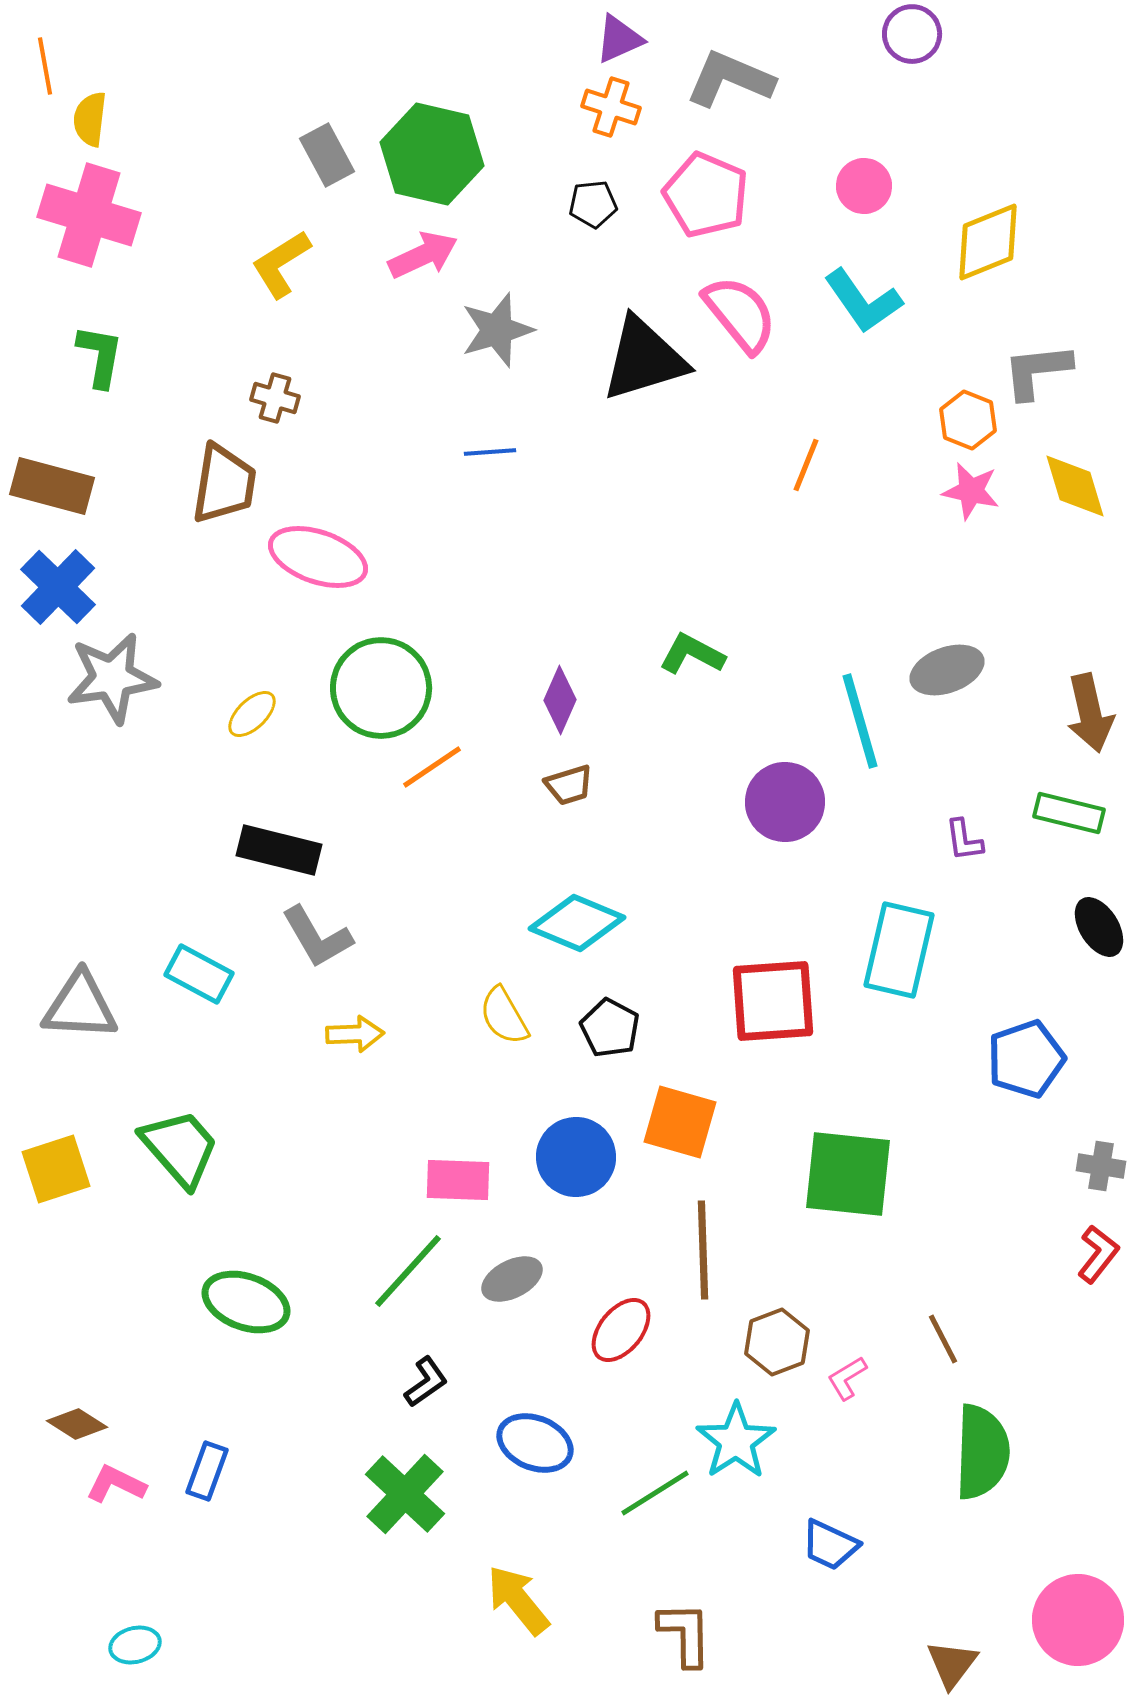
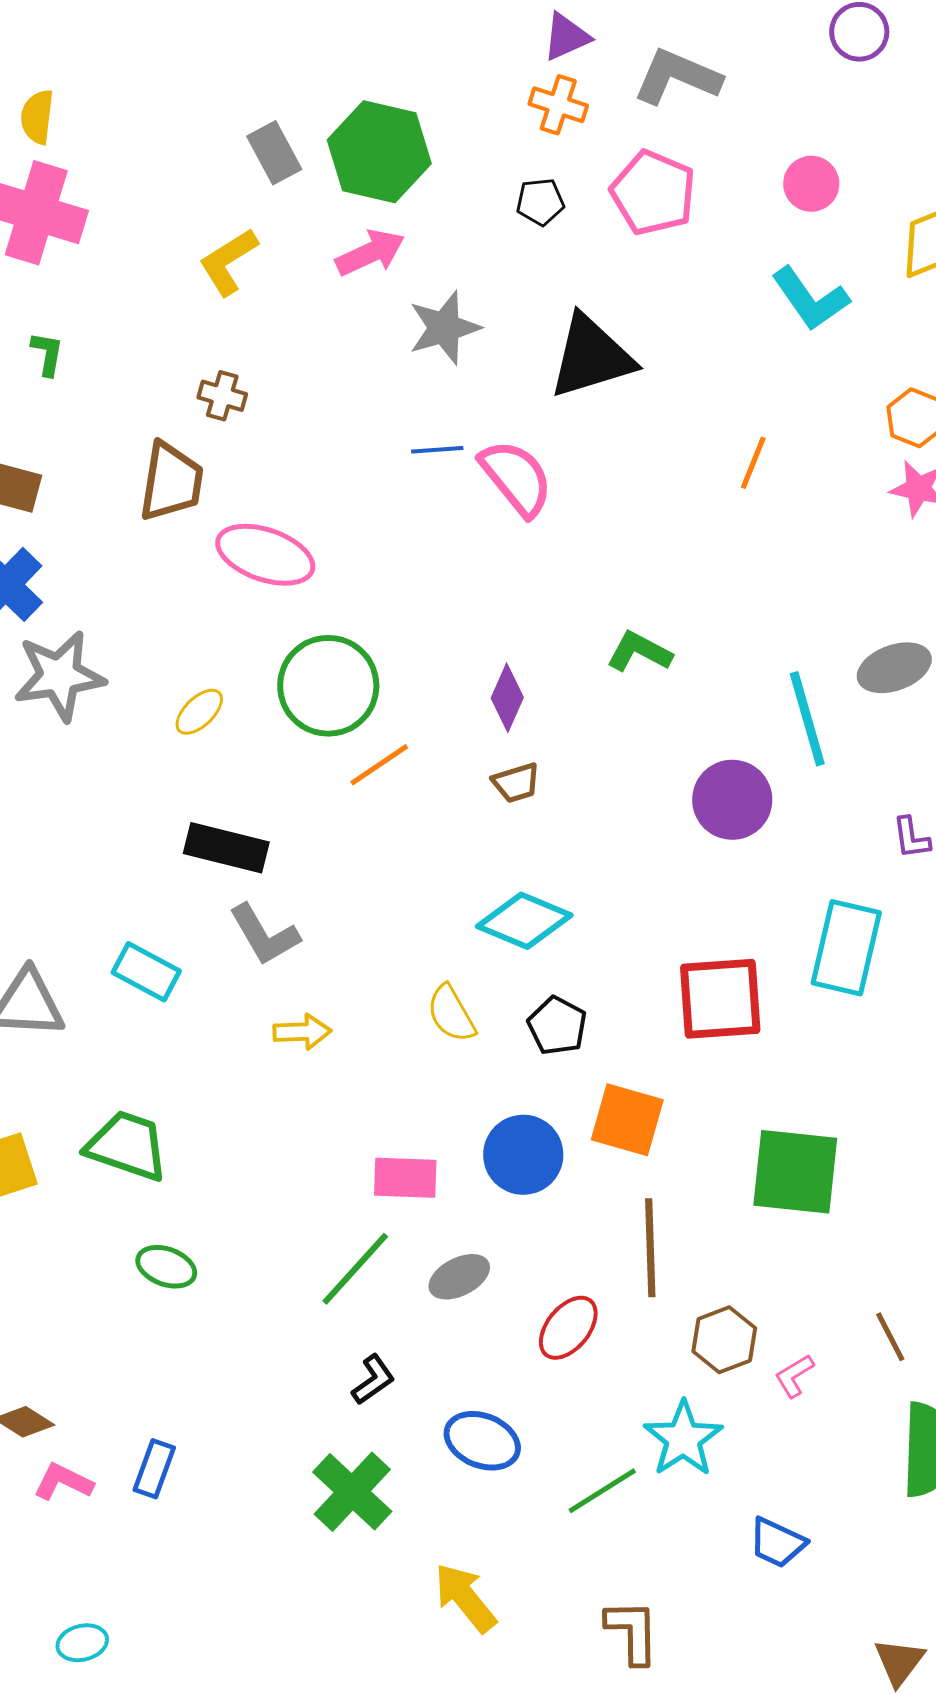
pink semicircle: (740, 314) -> (516, 478), moved
green L-shape: (100, 356) -> (47, 354), size x0.7
green trapezoid: (180, 1148) -> (127, 1146), turned -30
green ellipse: (246, 1302) -> (166, 1267), moved, size x0.7

